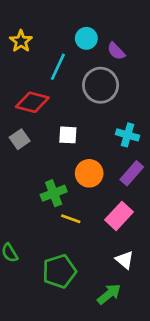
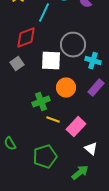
gray circle: (101, 85) -> (73, 45), moved
red diamond: (32, 102) -> (26, 38), turned -35
white square: (68, 135) -> (51, 61), size x1.5
pink rectangle: (119, 216) -> (76, 127), moved

